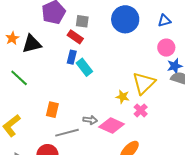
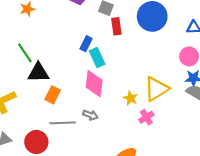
red rectangle: (75, 37) -> (116, 26), moved, turned 35
black triangle: (32, 44) -> (38, 73), moved
pink diamond: (112, 126) -> (94, 84), moved, turned 60

